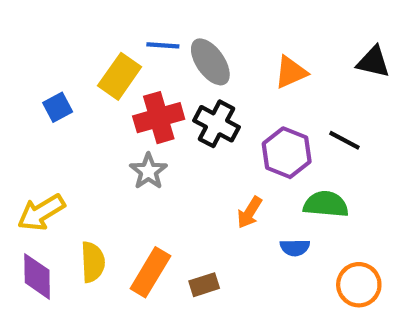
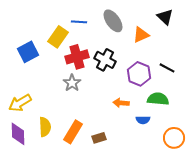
gray ellipse: (210, 62) -> (113, 21), moved
black triangle: (373, 62) -> (165, 17), moved, turned 30
blue square: (58, 107) -> (28, 52), size x1.5
orange arrow: (250, 212) -> (121, 103), turned 63

